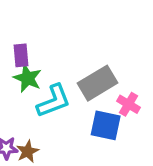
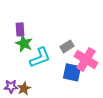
gray rectangle: (98, 83) -> (67, 46), size x0.6
pink cross: (128, 104) -> (86, 59), size x1.6

